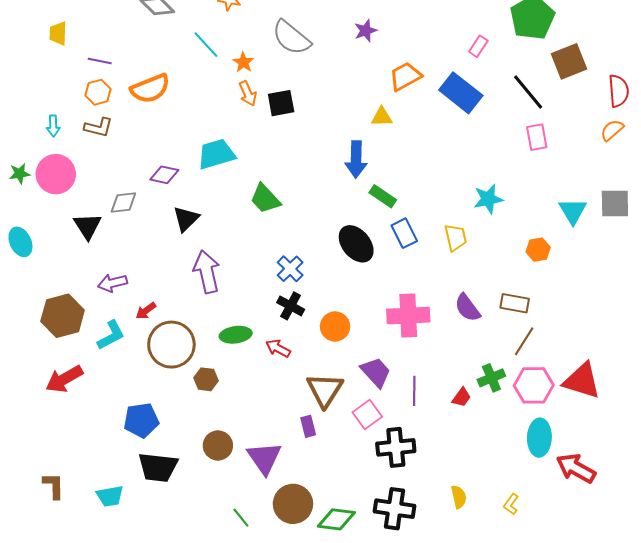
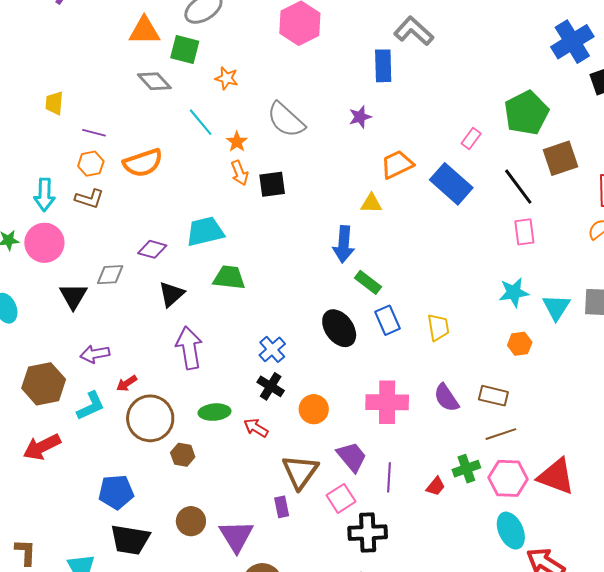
cyan arrow: (53, 126) -> (44, 195), size x1.5
green trapezoid: (265, 199) -> (229, 278), moved, turned 136
cyan star: (488, 199) -> (514, 292), moved
brown line: (524, 341) -> (501, 434), turned 36
cyan ellipse: (539, 438) -> (511, 531), turned -30

